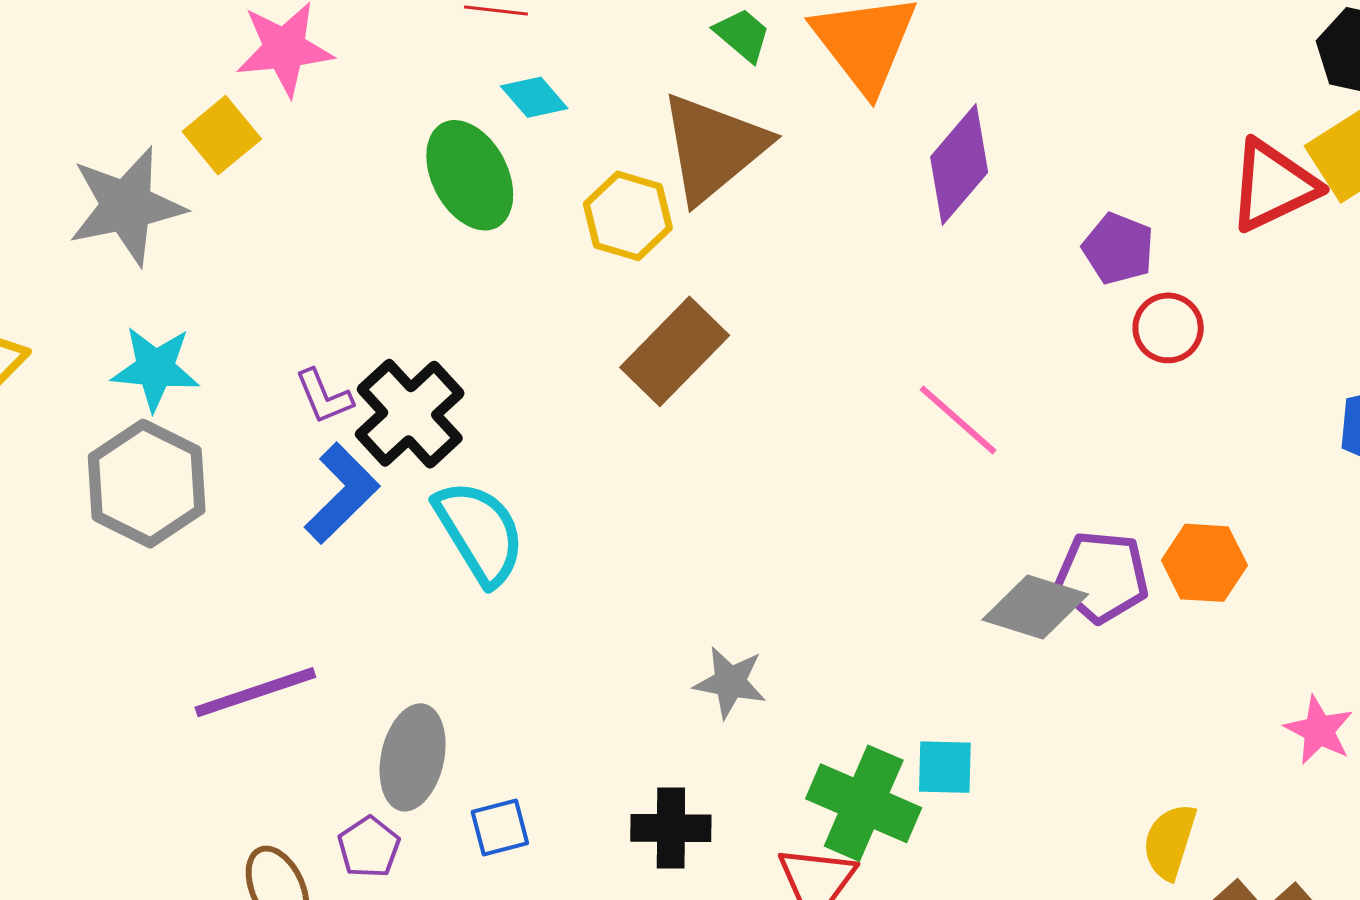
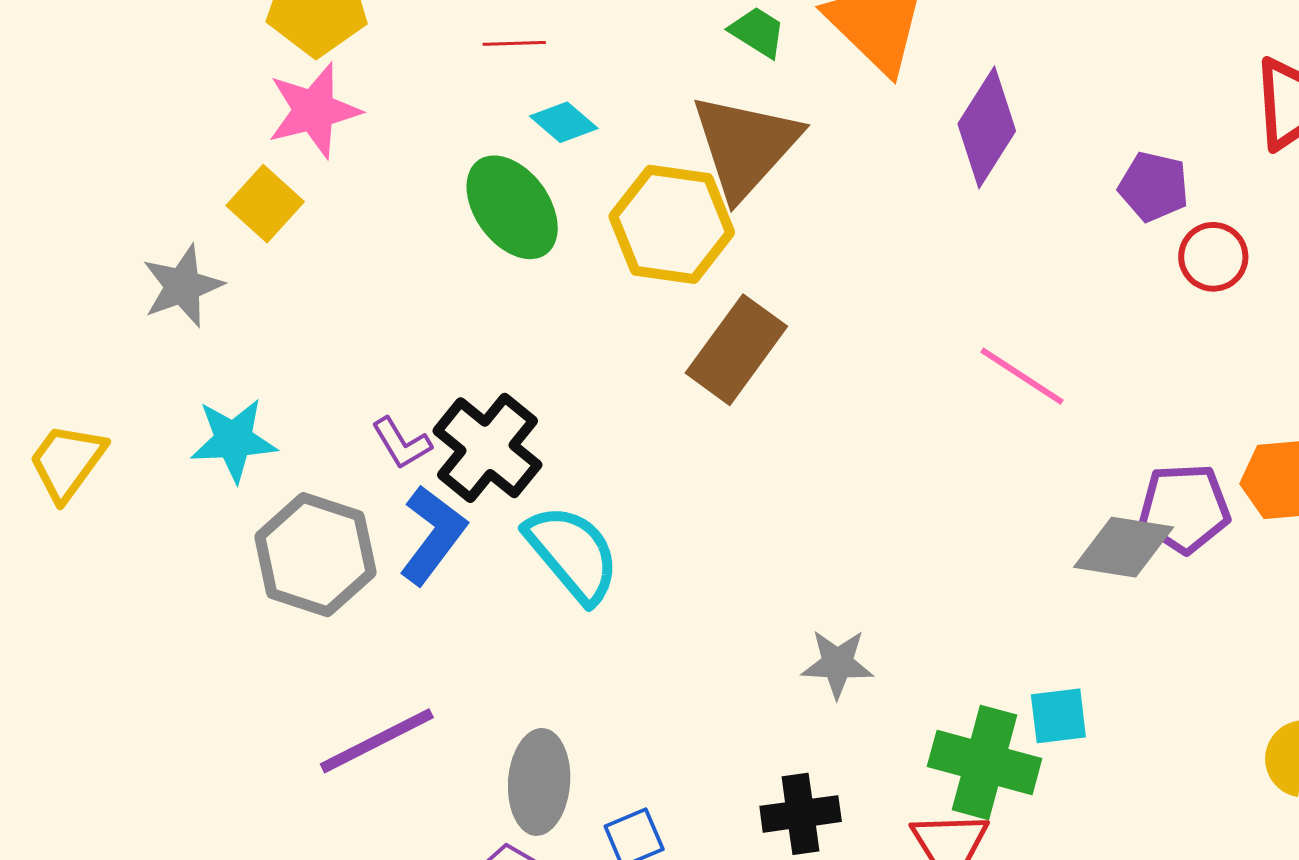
gray star: (127, 206) -> (183, 286), size x0.7
yellow hexagon: (628, 216) -> (672, 224), size x1.4
gray hexagon: (147, 484) -> (315, 555), moved

